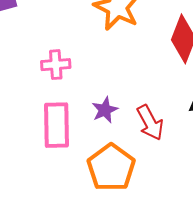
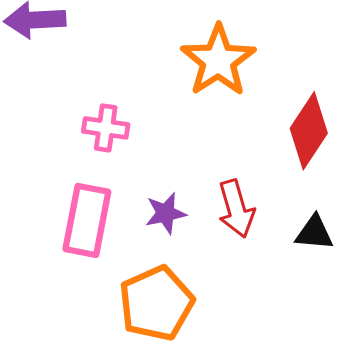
red arrow: (150, 123) -> (236, 209), moved

